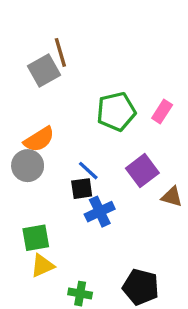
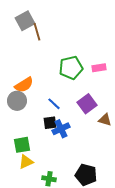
gray square: (44, 71) -> (25, 21), moved
pink rectangle: (162, 112) -> (99, 68), turned 48
black square: (82, 189) -> (50, 123), moved

